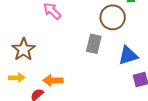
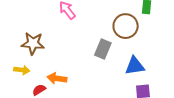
brown star: (23, 50) -> (33, 43), turned 30

